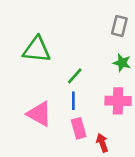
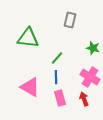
gray rectangle: (119, 26) -> (70, 20), moved
pink cross: (118, 101) -> (90, 77), turned 30
red arrow: (102, 143) -> (84, 99), moved

